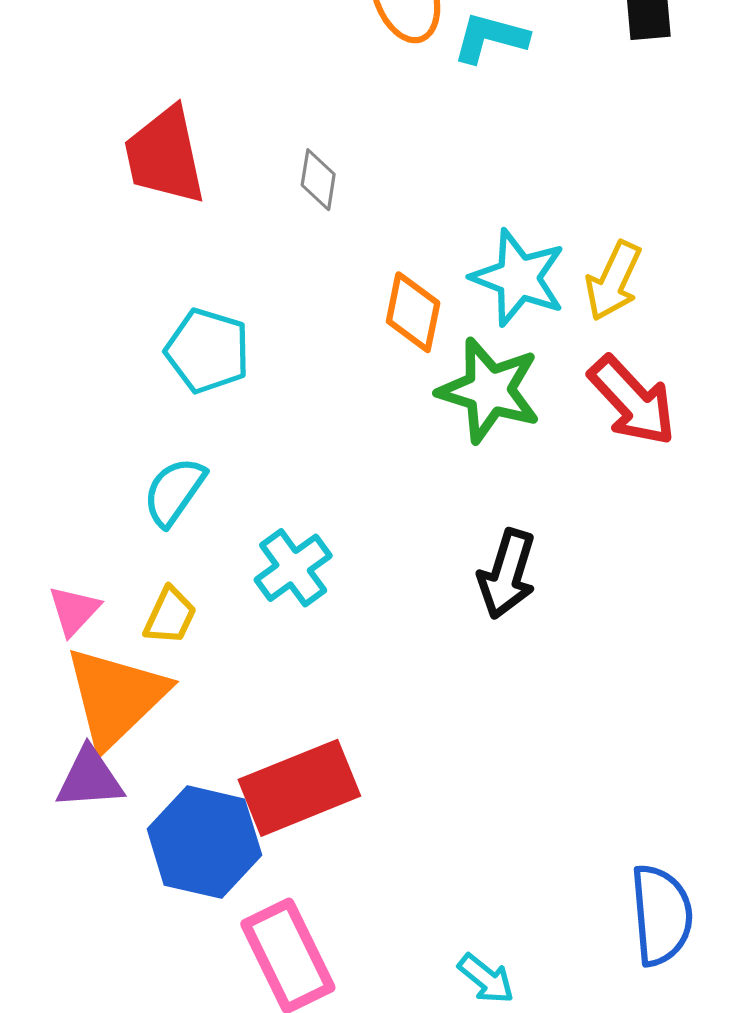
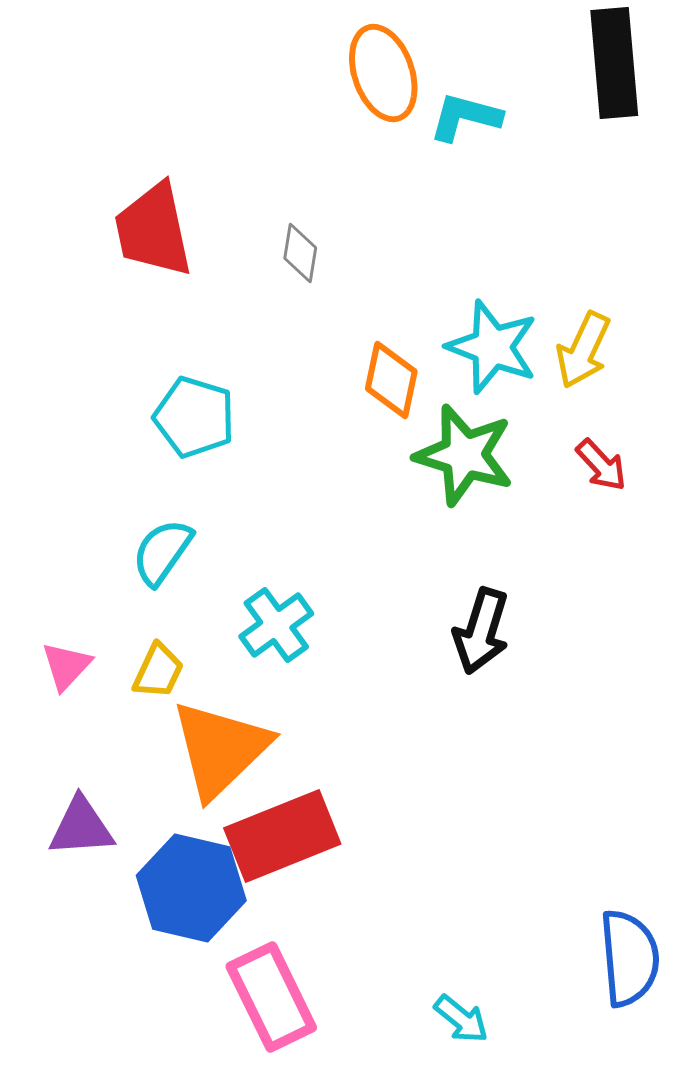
red arrow: (632, 401) -> (601, 465), size x0.6
orange triangle: (116, 697) -> (220, 749), moved

